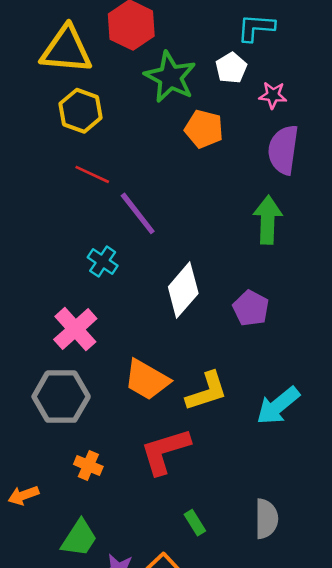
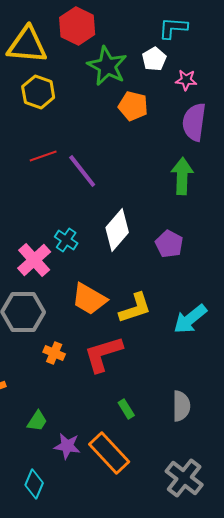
red line: (92, 174) -> (43, 156), moved, turned -44
cyan cross: (103, 261) -> (66, 240), moved
orange cross: (88, 465) -> (54, 353), moved
green trapezoid: (79, 538) -> (37, 421), size x0.7

